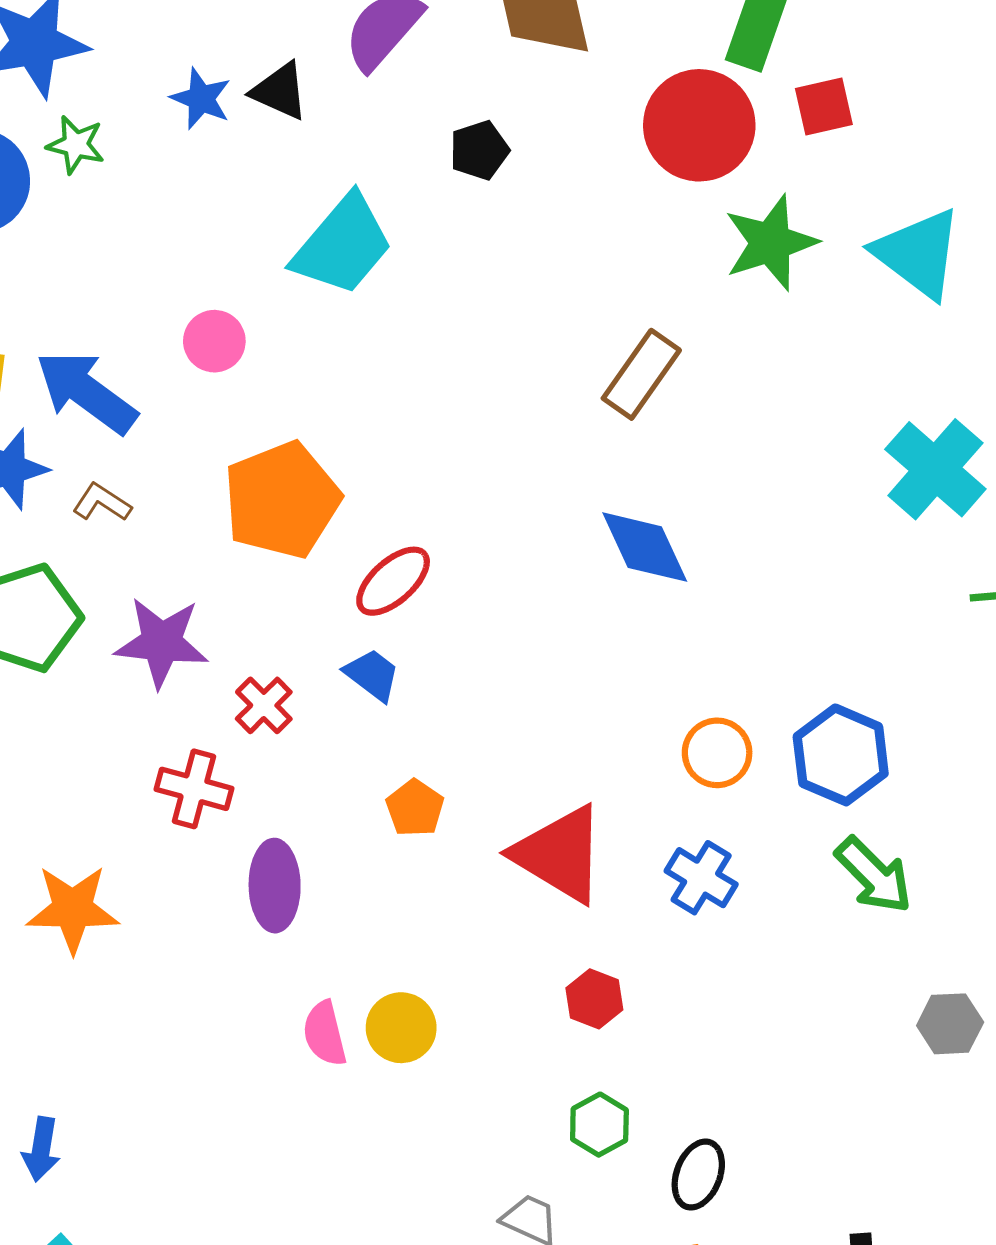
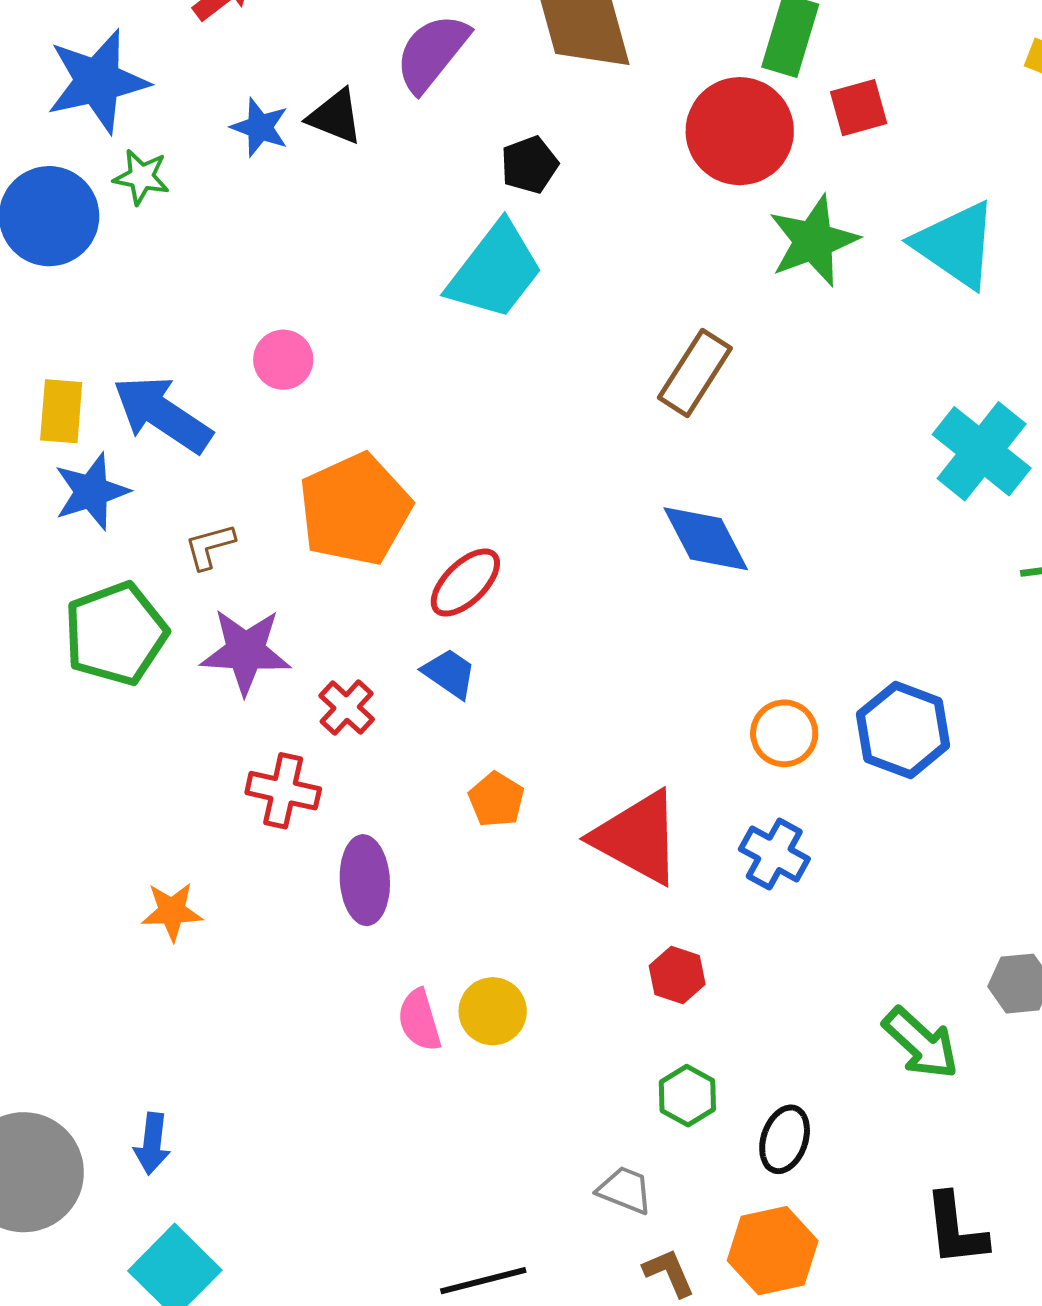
cyan trapezoid: (343, 245) -> (495, 271), moved
brown L-shape: (102, 502) -> (210, 546), moved, turned -46
green arrow: (874, 875) -> (921, 1043), moved
orange star: (73, 909) -> (172, 911), size x0.7

